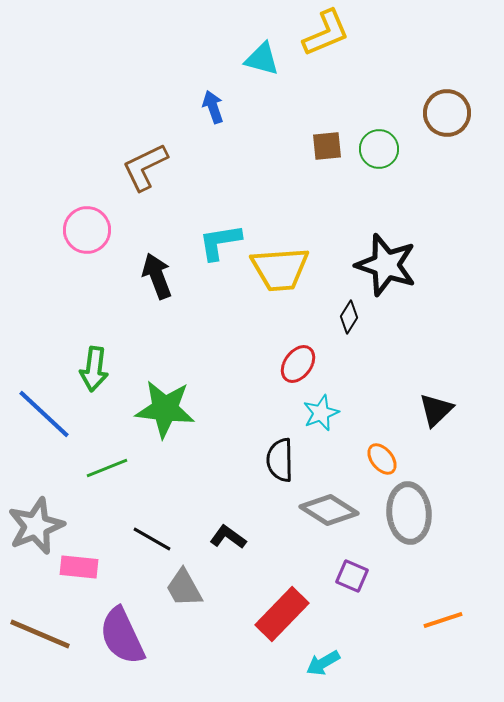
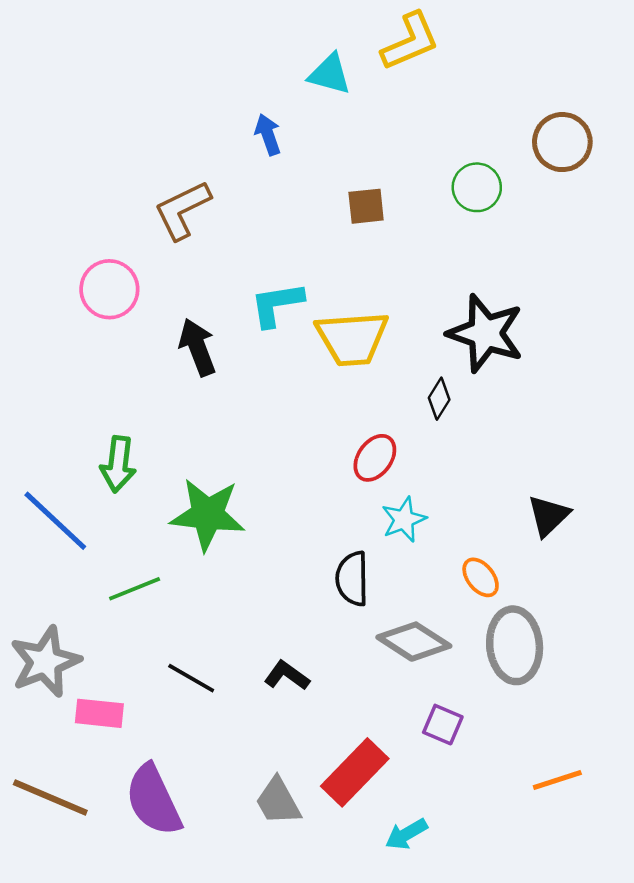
brown square: (327, 146) -> (366, 206), moved
gray trapezoid: (184, 588) -> (278, 801), moved

